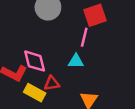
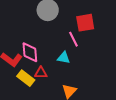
pink line: (84, 37) -> (73, 39), turned -49

